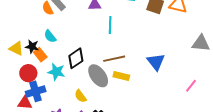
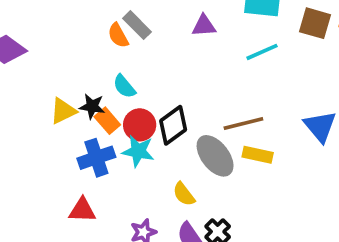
cyan line: (110, 25) -> (262, 52), moved, turned 66
yellow triangle: (16, 48) -> (63, 111), turned -49
red circle: (28, 73) -> (140, 125), moved
blue cross: (36, 91) -> (96, 158), moved

